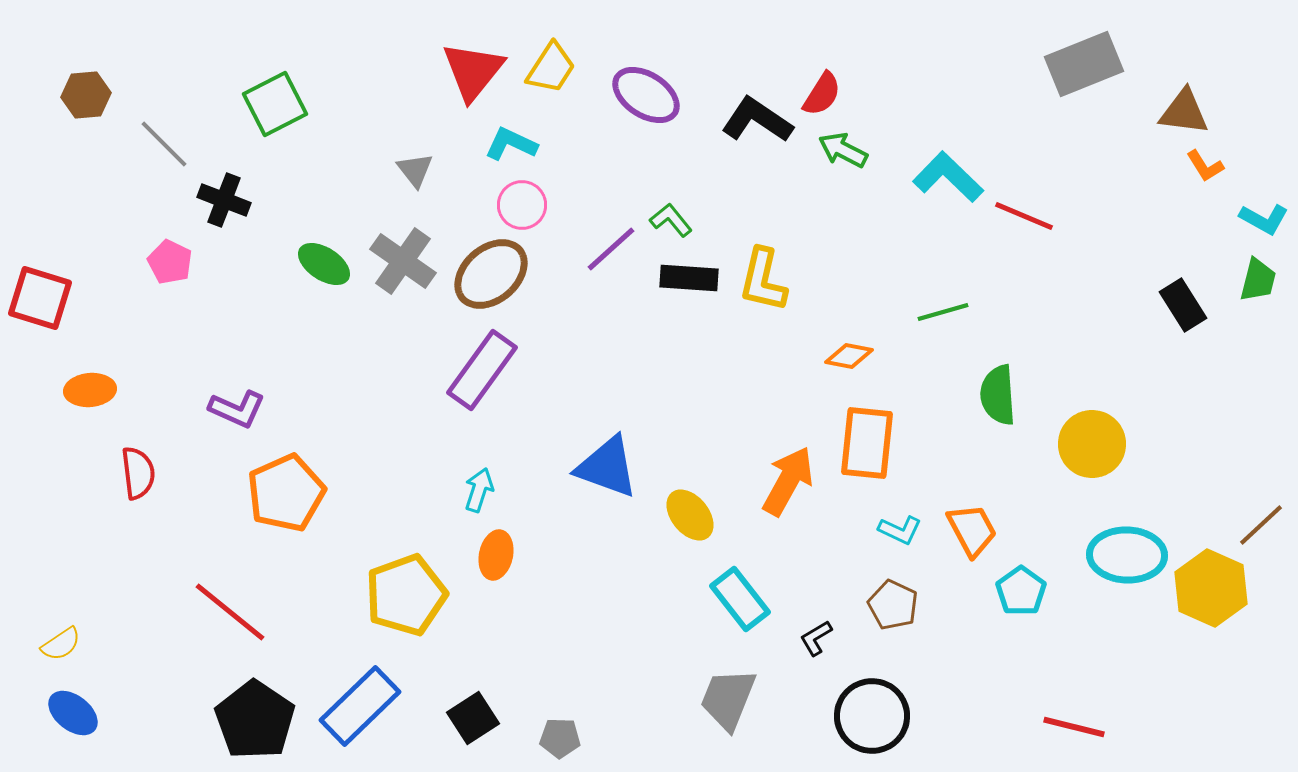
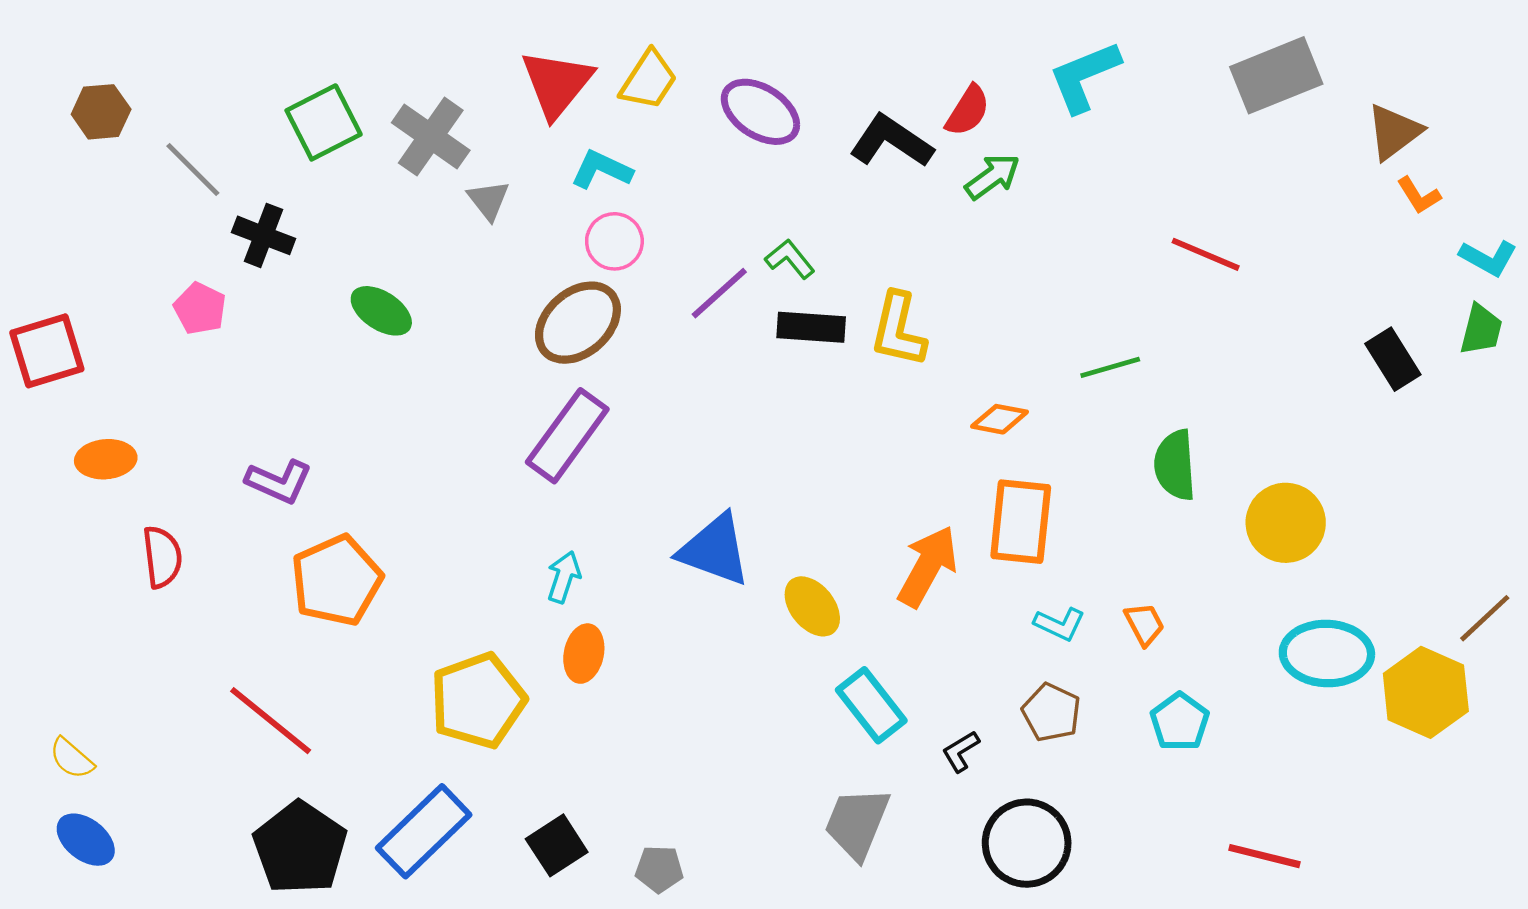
brown triangle: (1184, 112) -> (1394, 132), turned -44
green arrow: (843, 150) -> (992, 177), turned 117
cyan L-shape: (948, 177) -> (1084, 76), moved, turned -66
gray cross: (403, 261) -> (431, 137), moved
red square: (40, 298) -> (47, 351), turned -34
orange trapezoid: (972, 530) -> (1144, 624), size x0.7
cyan pentagon: (1021, 591) -> (1180, 722), moved
yellow semicircle: (61, 644) -> (72, 758), turned 75

